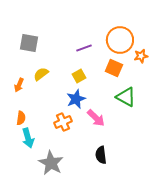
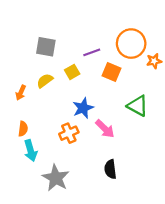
gray square: (29, 43) -> (46, 47), moved
orange square: (114, 68) -> (111, 72), moved
yellow square: (79, 76) -> (72, 72), moved

